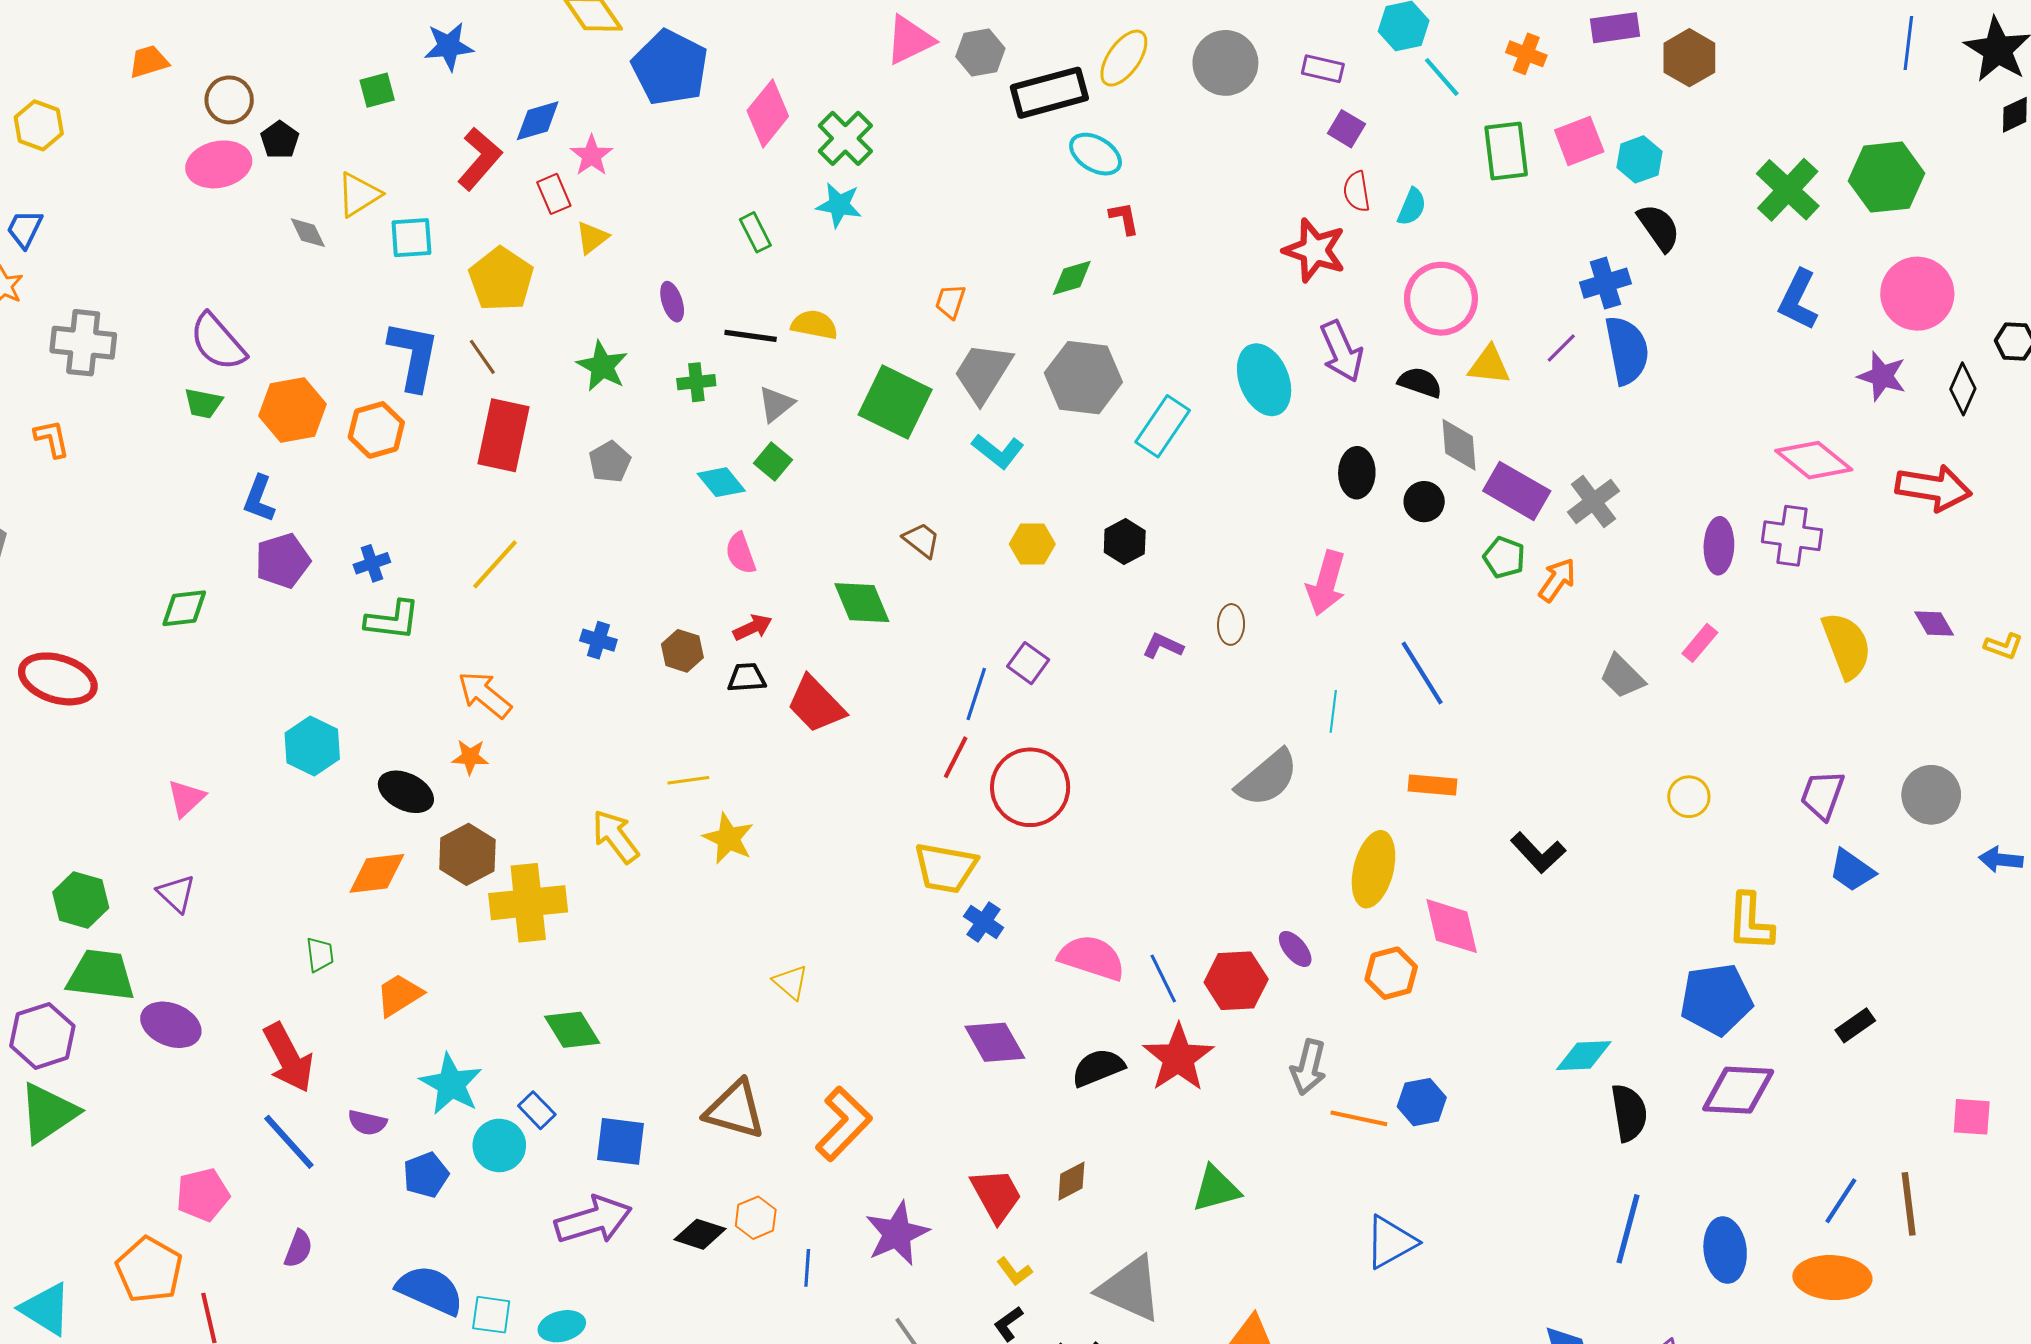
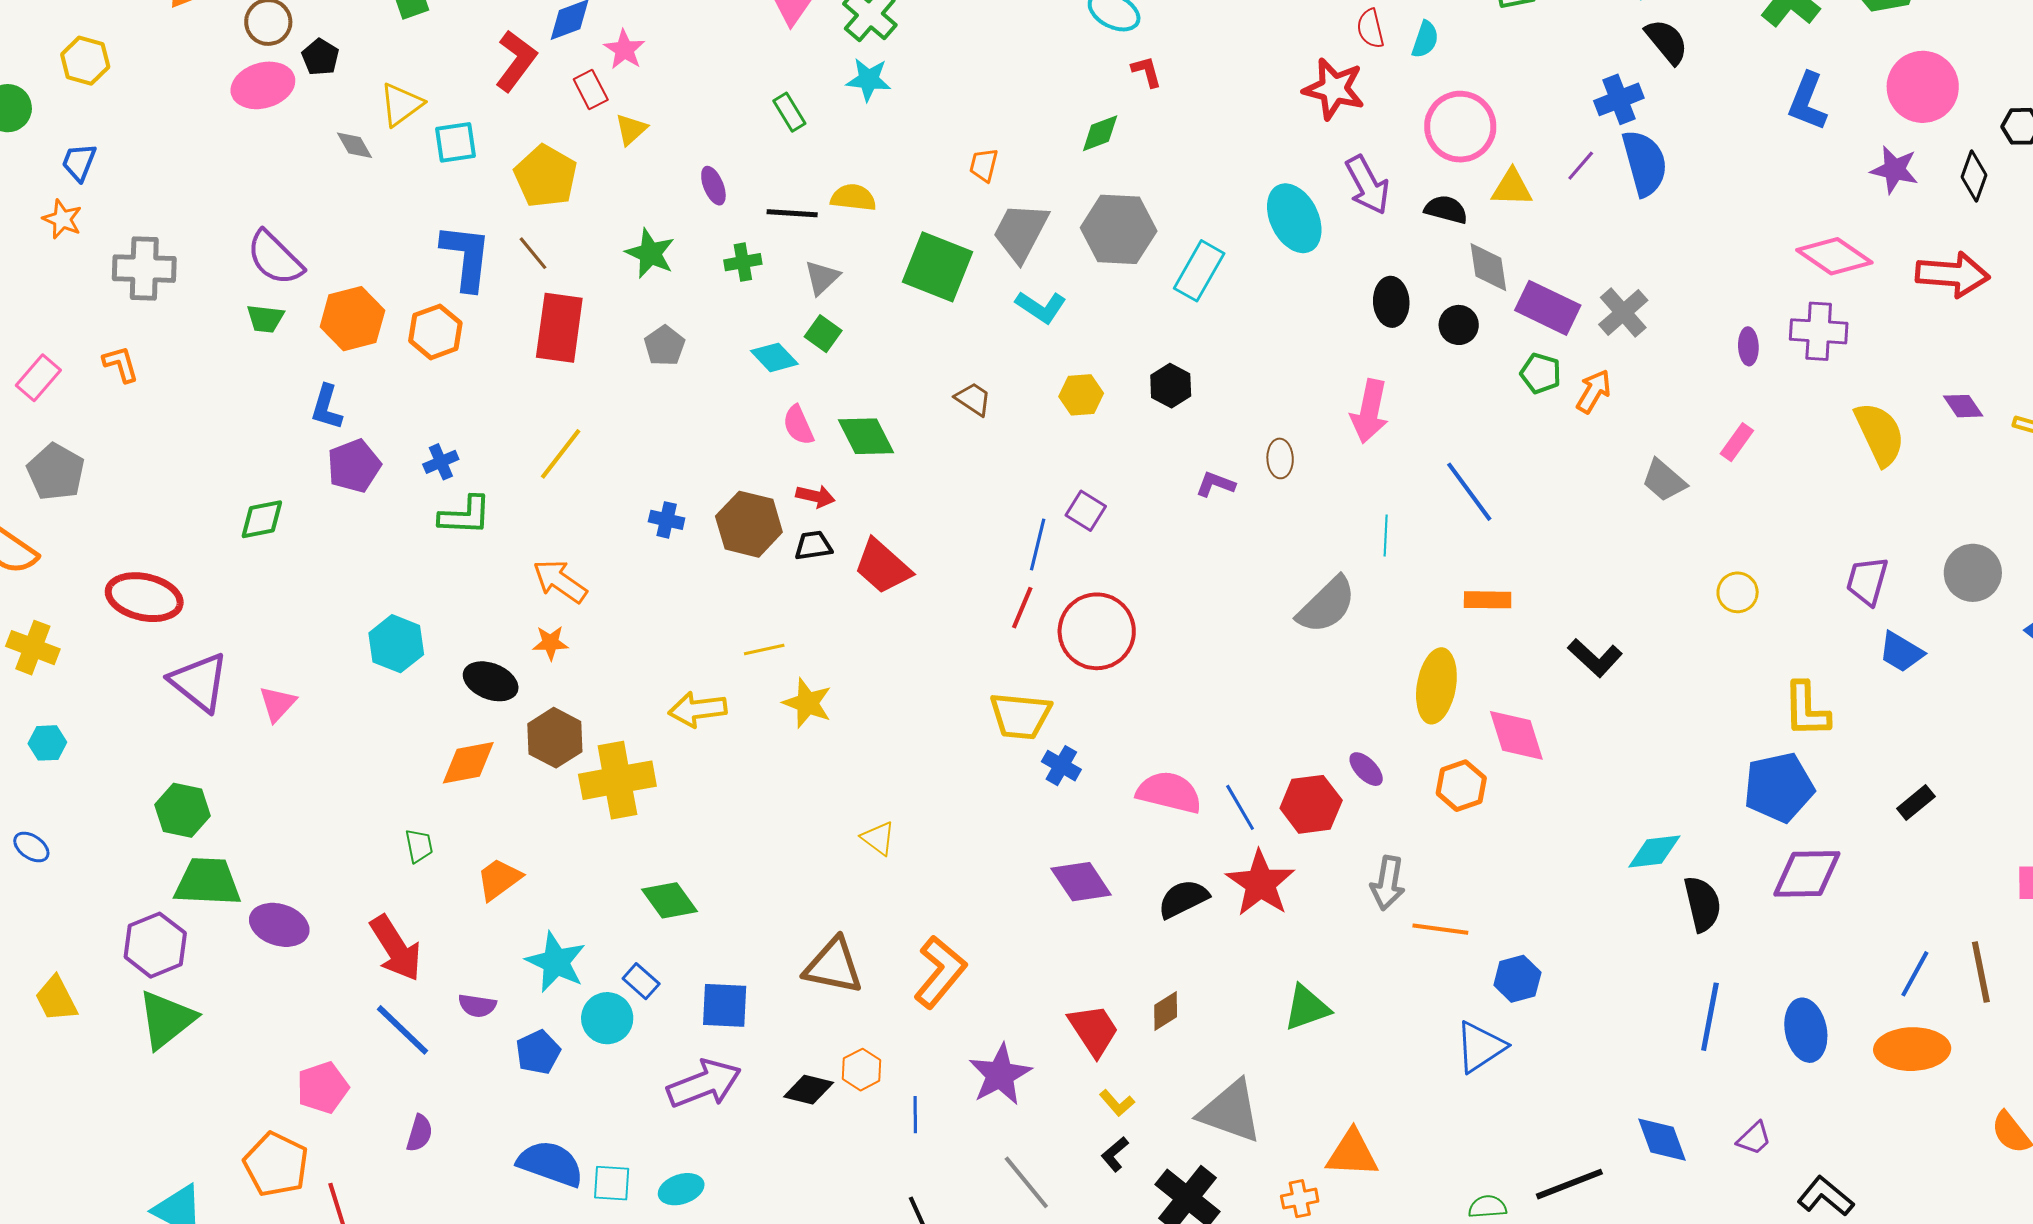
purple ellipse: (1719, 546) -> (1748, 346), size x0.7
green diamond: (862, 603) -> (866, 436), moved
red arrow: (753, 627) -> (815, 496), turned 42
brown hexagon: (682, 651) -> (749, 524), size x1.6
yellow arrow: (616, 836) -> (698, 709), turned -56
purple triangle: (176, 893) -> (199, 682), moved, size x1.6
blue hexagon: (1422, 1102) -> (1517, 979), moved

